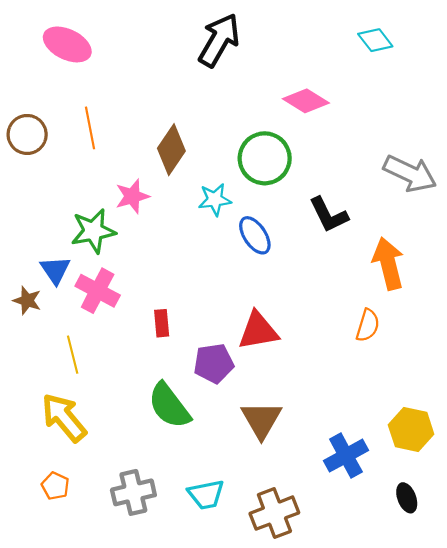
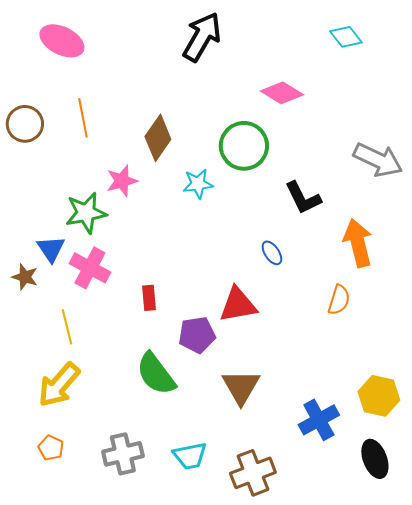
blue ellipse: (255, 235) -> (272, 253), moved, size x0.7
yellow arrow: (64, 418) -> (59, 385), turned -99
black ellipse: (407, 498) -> (375, 459), size x1.4

